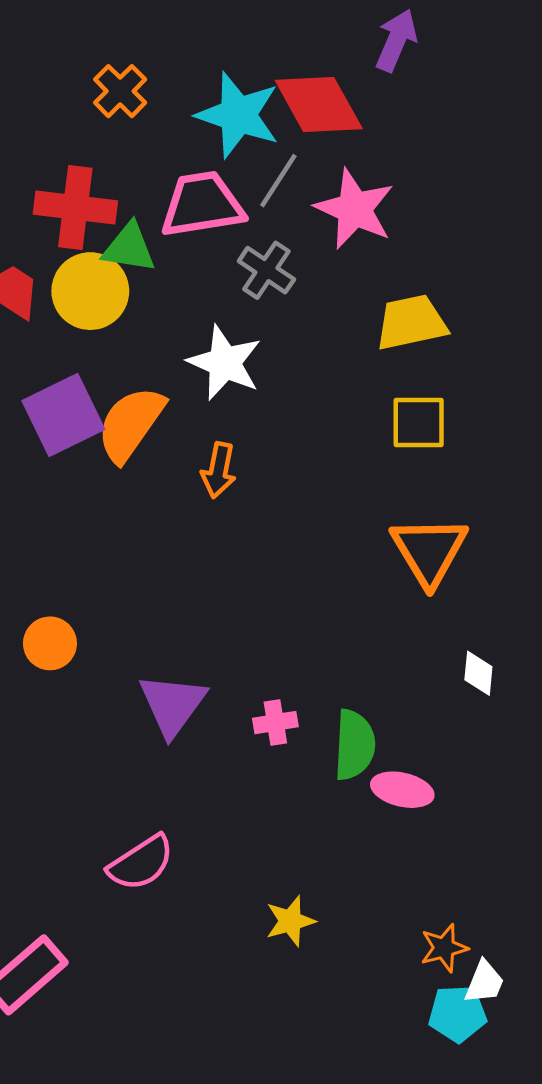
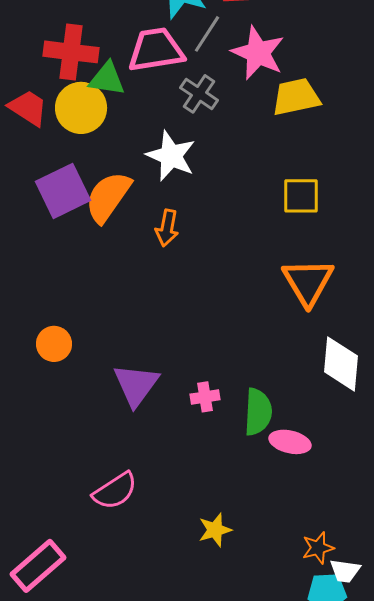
yellow trapezoid: (411, 322) -> (296, 97), moved
white diamond: (478, 673) -> (341, 364), size x1.8
white trapezoid: (484, 982) -> (345, 571), turned 76

